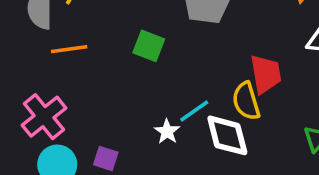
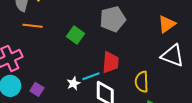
red trapezoid: (266, 74) -> (111, 62), moved
yellow semicircle: (246, 101) -> (142, 82), moved

